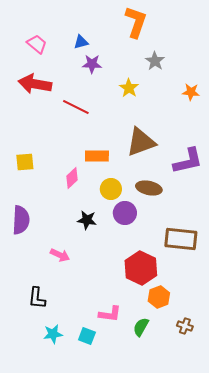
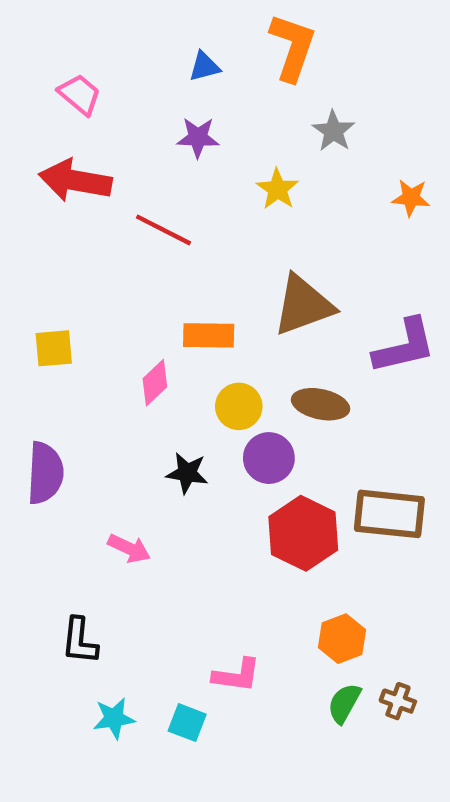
blue triangle: (81, 42) -> (204, 67), moved
red hexagon: (141, 268) -> (303, 533), moved
green semicircle: (141, 327) -> (344, 703), moved

